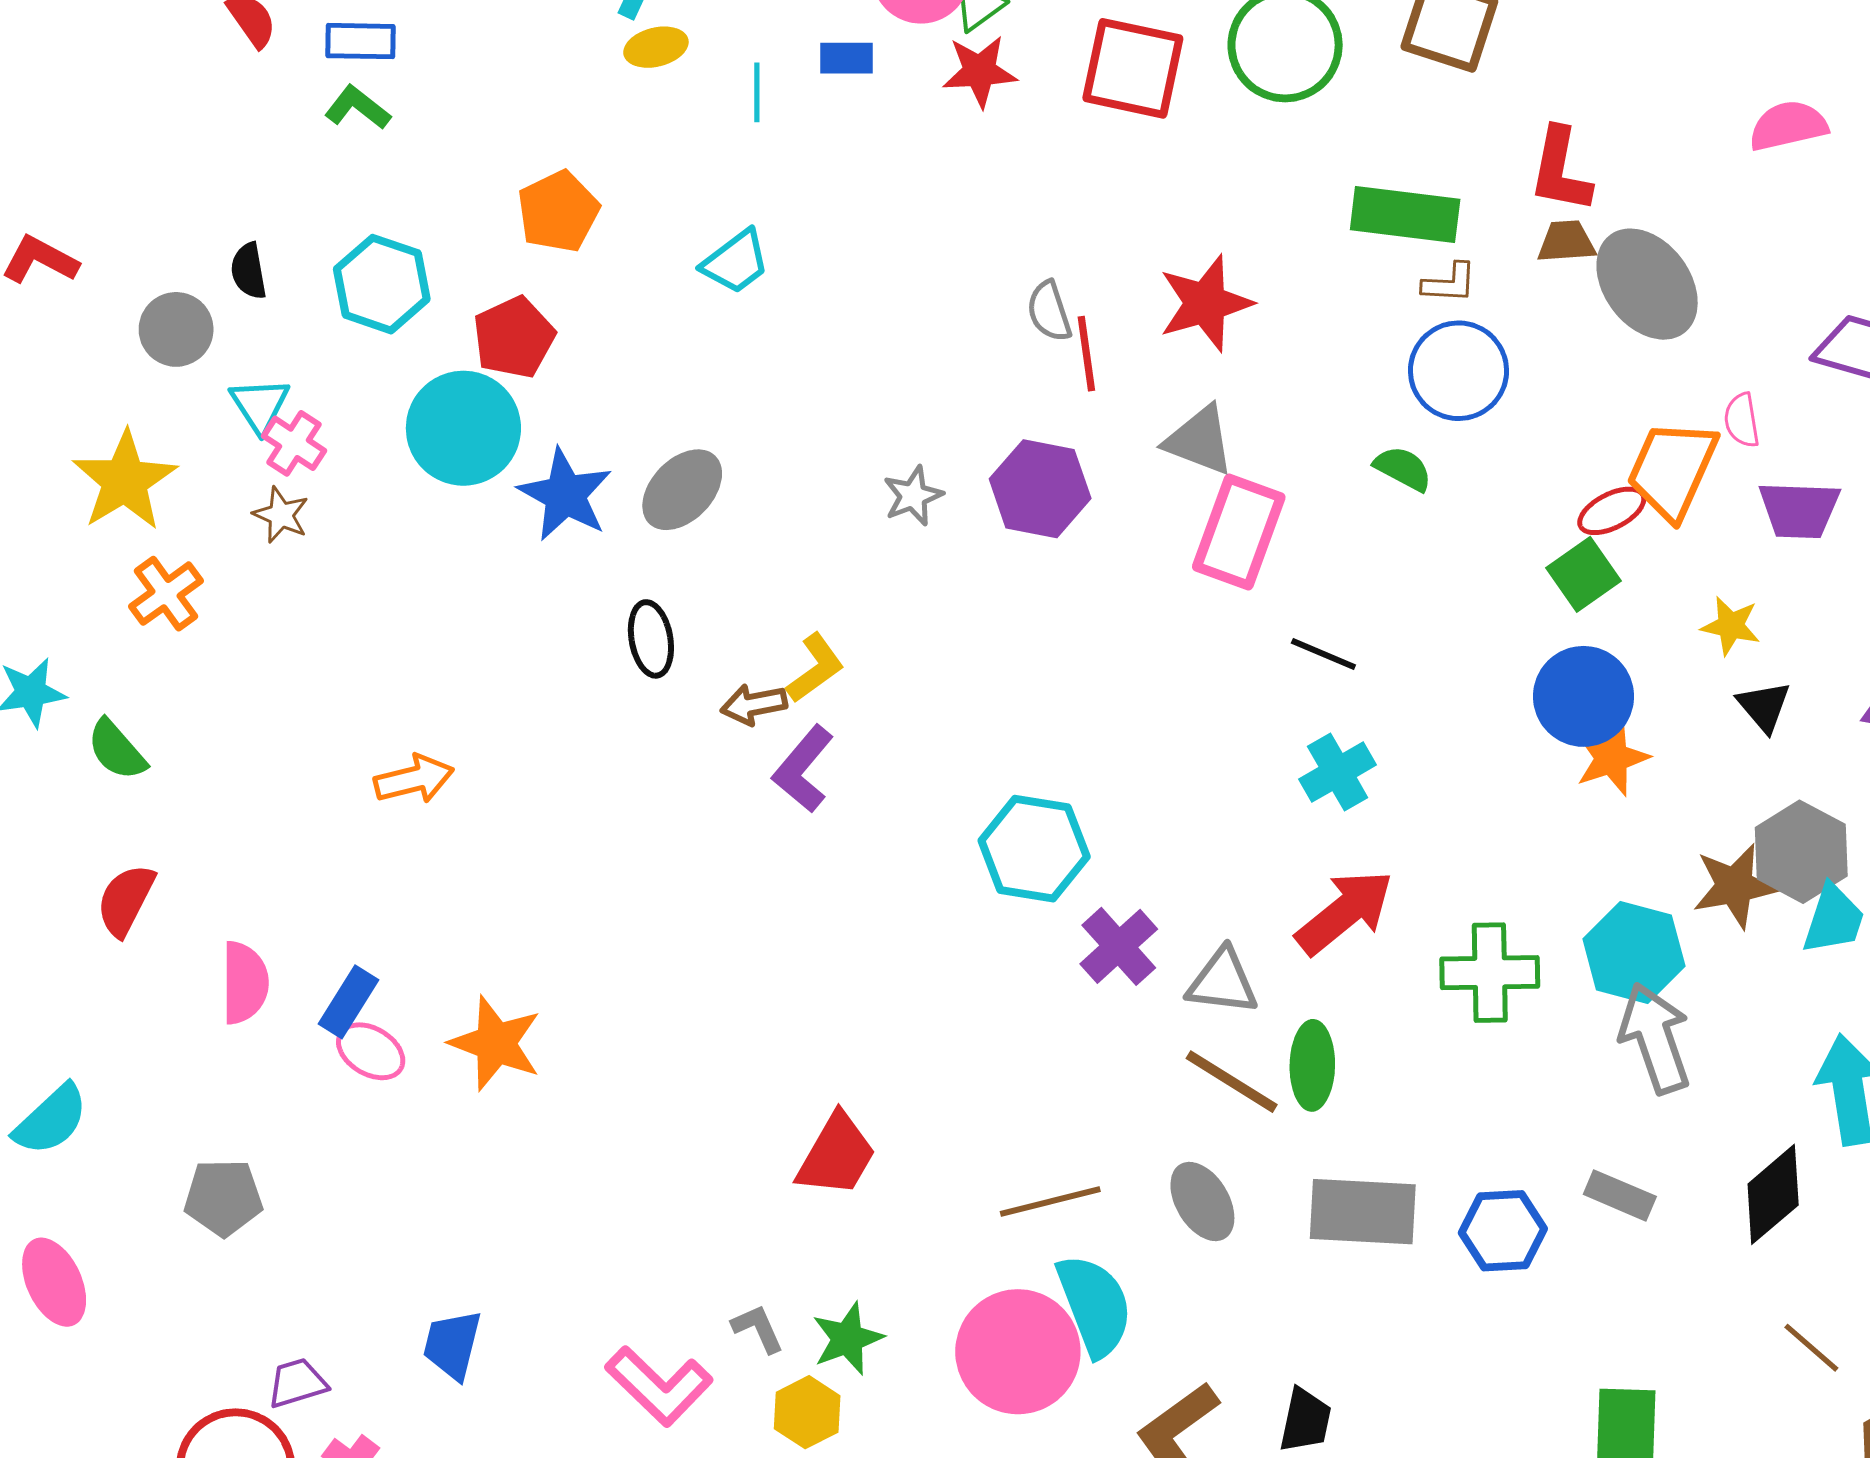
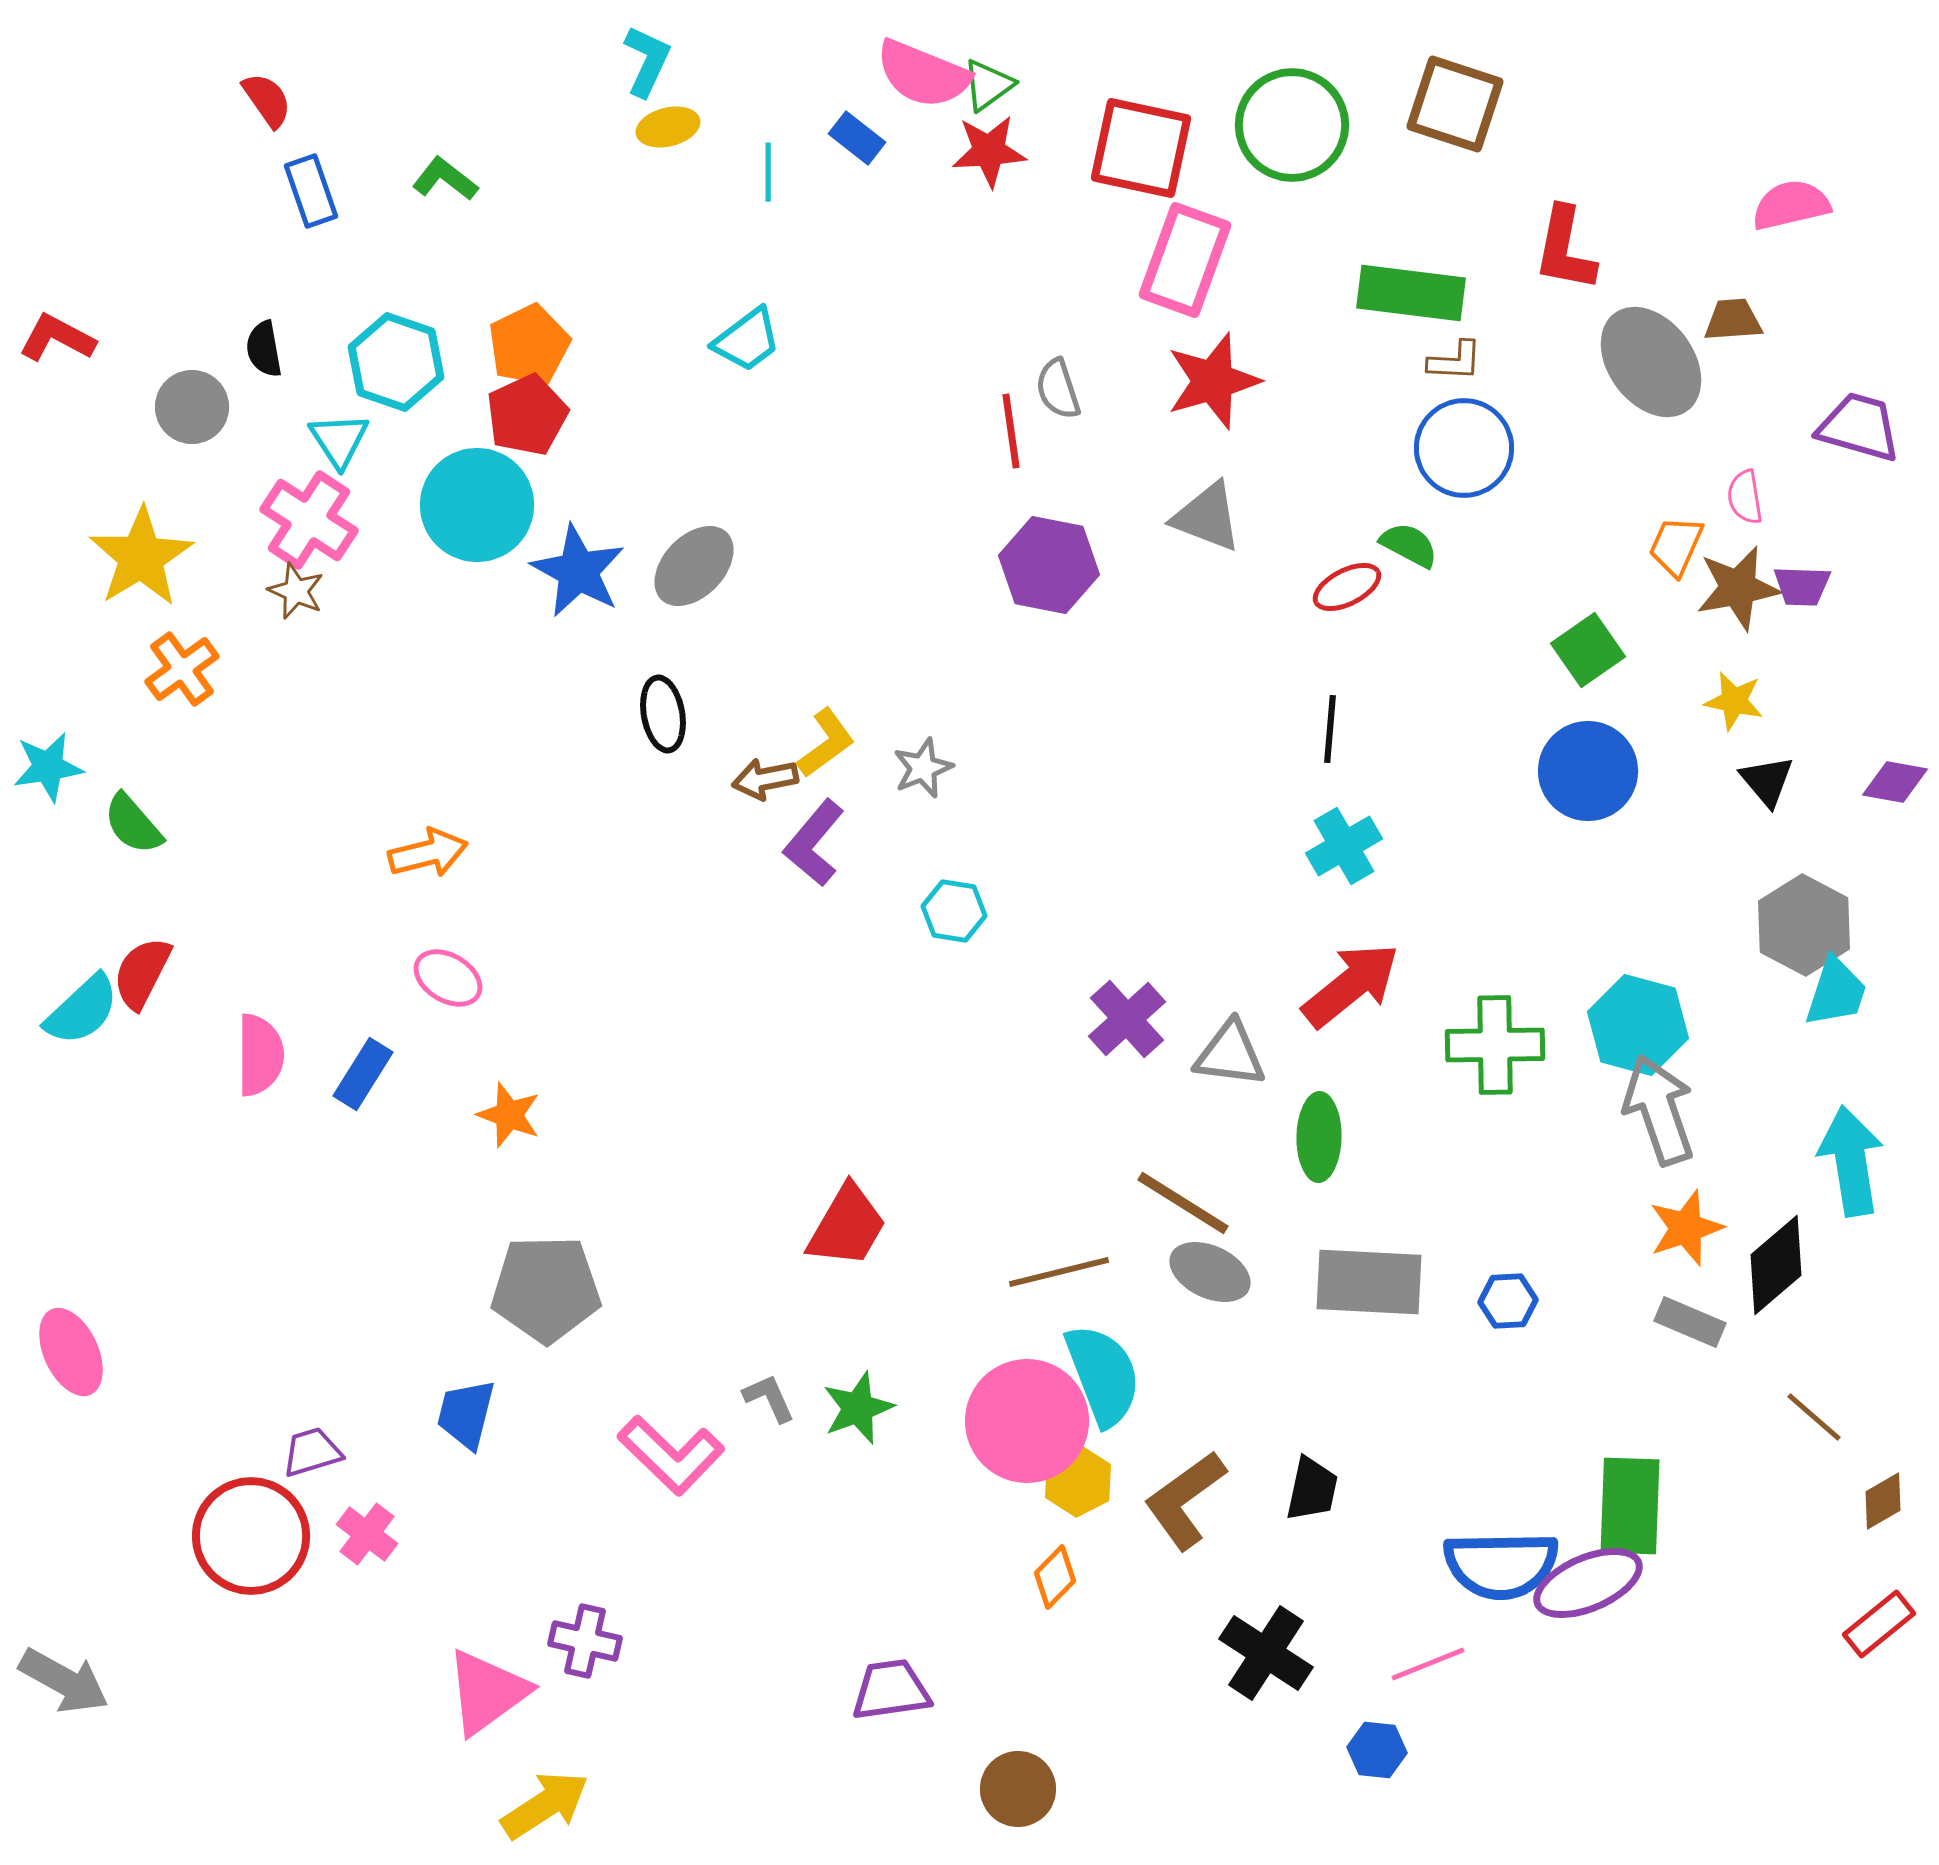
blue rectangle: (361, 41) -> (311, 191), moved, turned 70
blue rectangle: (847, 58) -> (857, 138), turned 38
green L-shape: (358, 108) -> (445, 179), moved
orange pentagon: (558, 211) -> (529, 345), moved
brown trapezoid: (1566, 242) -> (1733, 320), moved
red line: (1086, 354) -> (1011, 431), moved
cyan triangle: (260, 405) -> (339, 440), moved
pink cross: (294, 443) -> (309, 520), size x1.5
orange trapezoid: (1672, 470) -> (1676, 546), size x0.6
gray star: (913, 496) -> (923, 768), moved
purple trapezoid: (1799, 510) -> (1802, 586), size x0.7
red ellipse: (1612, 511) -> (1347, 587), moved
pink rectangle: (1239, 532) -> (1185, 260), moved
black line: (1323, 654) -> (1330, 729), turned 72
orange star: (1612, 758) -> (1686, 1228), moved
cyan hexagon: (1034, 849) -> (954, 911), moved, size x0.6
brown star: (1735, 886) -> (1738, 588), moved
orange star: (496, 1043) -> (509, 1115), size x0.7
pink ellipse: (371, 1051) -> (448, 978), moved
brown line: (1232, 1082) -> (1183, 1203), moved
cyan semicircle: (51, 1120) -> (82, 1010), moved
gray rectangle: (1620, 1195) -> (1690, 1322), moved
gray pentagon: (223, 1197) -> (546, 1289), moved, size x1.4
gray ellipse: (1202, 1202) -> (1210, 1272), turned -34
blue hexagon: (1503, 1231) -> (1508, 1301), size x0.7
yellow hexagon: (807, 1412) -> (1078, 1481), moved

